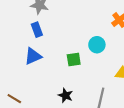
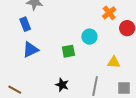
blue rectangle: (37, 30) -> (25, 24), moved

